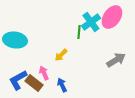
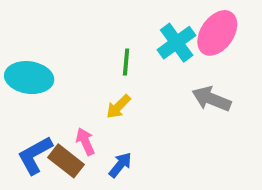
green line: (79, 32) -> (126, 62), moved
gray arrow: (116, 60) -> (211, 99), moved, turned -126
blue arrow: (62, 85) -> (120, 165), turned 64

